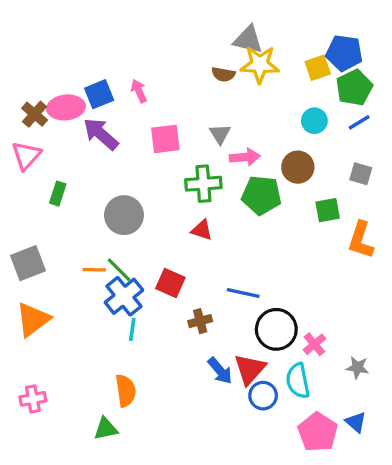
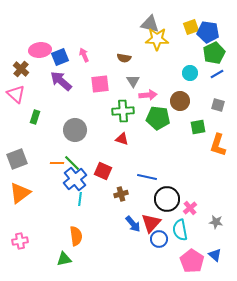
yellow square: (318, 68) -> (191, 27), moved
brown semicircle: (223, 74) -> (124, 58), moved
pink ellipse: (66, 107) -> (40, 50), moved
pink triangle: (26, 156) -> (16, 94), turned -30

